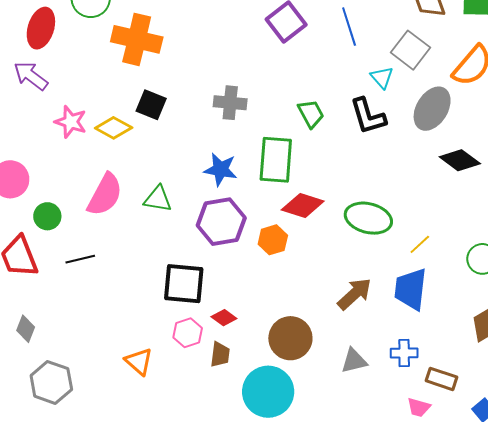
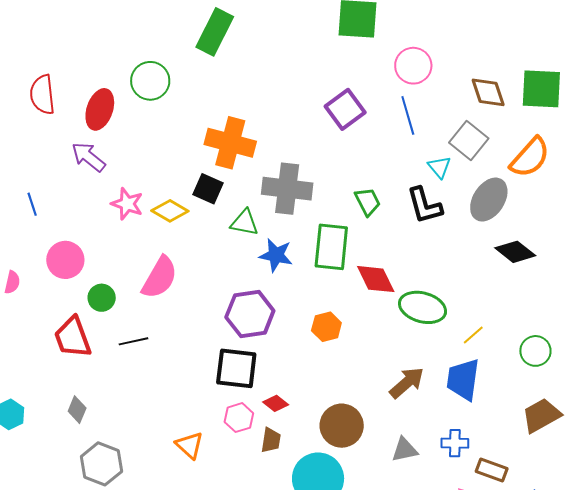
orange cross: (137, 39) -> (230, 143), moved
gray cross: (230, 103) -> (287, 189), size x1.5
green triangle: (158, 199) -> (244, 223), moved
red diamond: (303, 205) -> (376, 279), moved, turned 45
purple hexagon: (221, 222) -> (250, 314), moved

